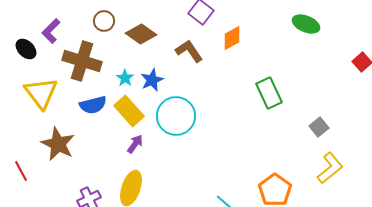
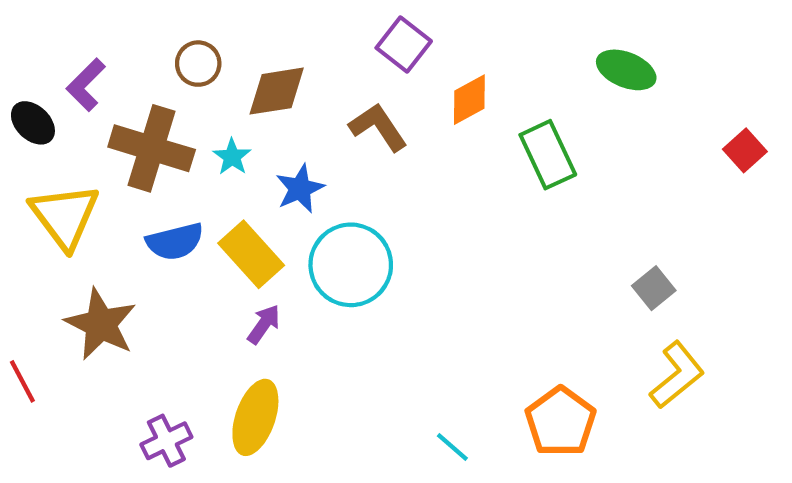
brown diamond: (141, 34) -> (277, 91), turned -44
cyan star: (125, 78) -> (232, 157), moved
green rectangle: (269, 93) -> (548, 155), moved

